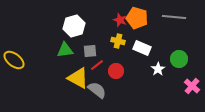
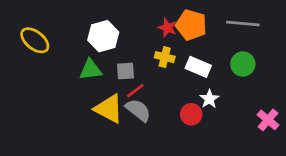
green circle: (179, 59) -> (243, 64), moved
yellow ellipse: (14, 60) -> (35, 40), moved
white star: (158, 69) -> (209, 99), moved
red circle: (116, 71) -> (191, 114), moved
gray semicircle: (97, 90) -> (138, 110), moved

